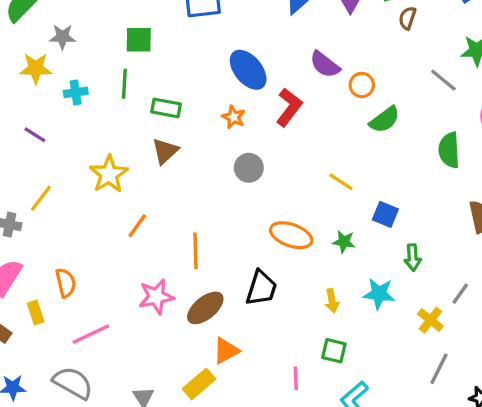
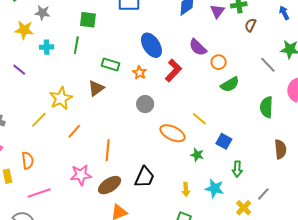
green rectangle: (166, 108) -> (110, 64), moved
yellow line: (41, 198) -> (39, 120), moved
orange ellipse: (291, 235) -> (172, 133), moved

